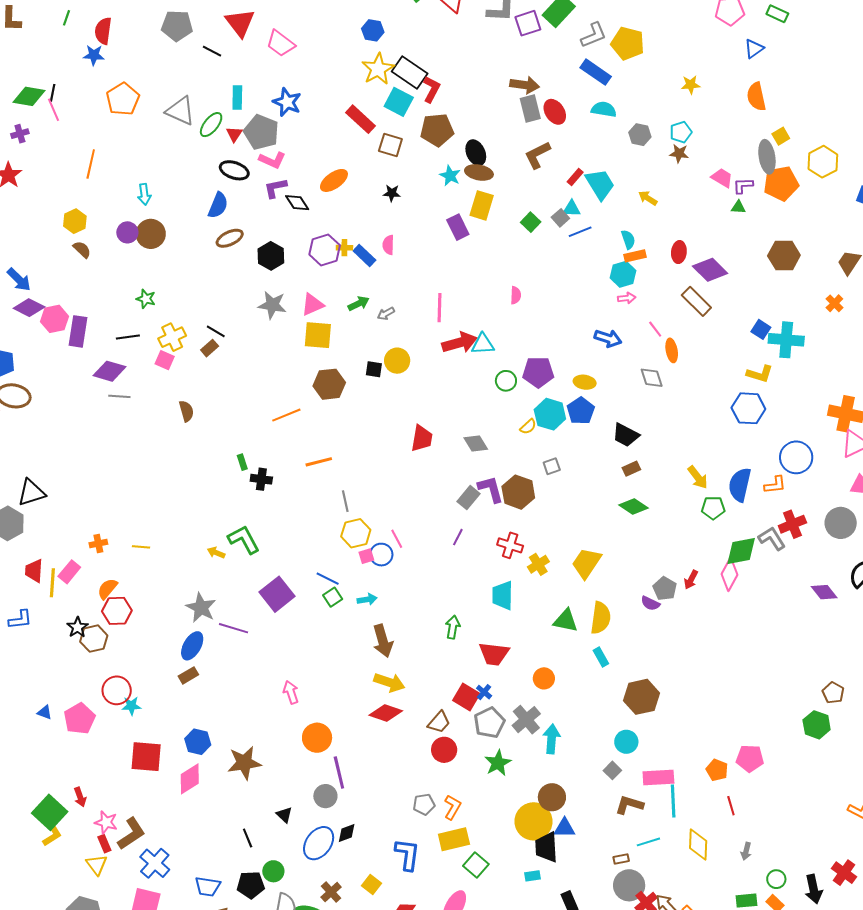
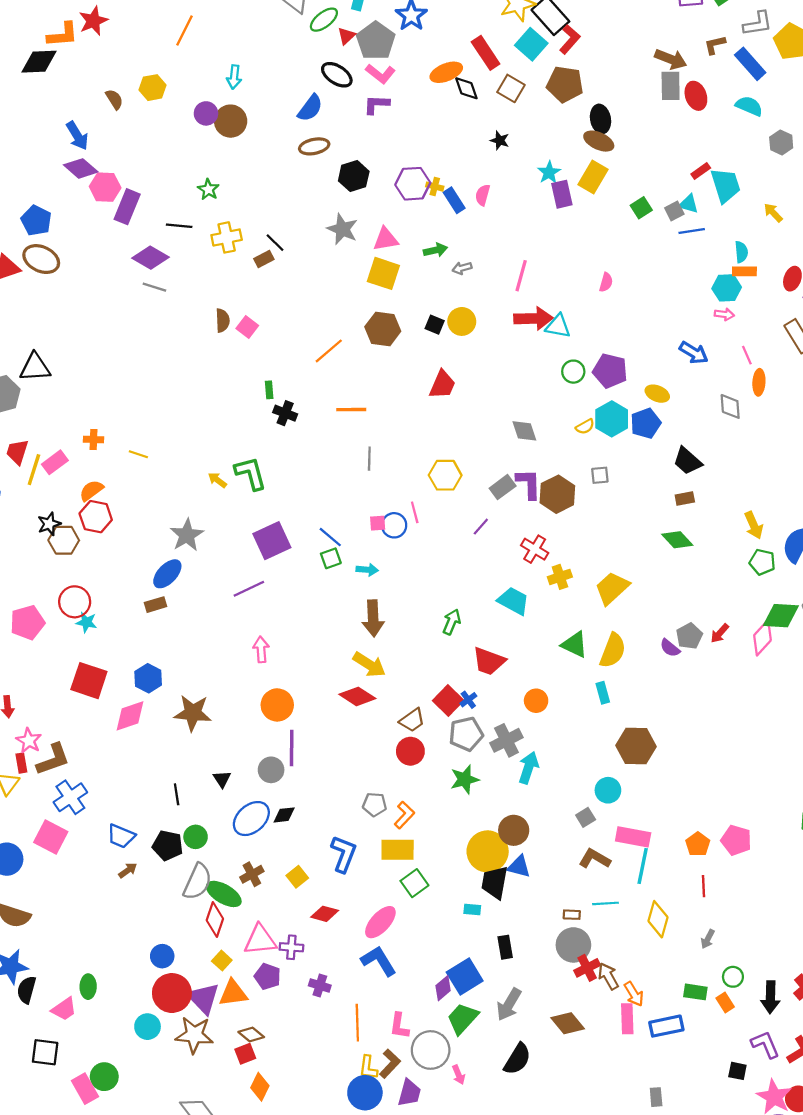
brown L-shape: (537, 155) -> (715, 45), moved, size x0.7
cyan star: (450, 176) -> (549, 172), moved
orange ellipse: (334, 180) -> (446, 72), moved
black diamond: (297, 203) -> (466, 88), moved
brown semicircle: (82, 250) -> (114, 99), moved
pink square: (165, 360) -> (247, 327), moved
orange line: (286, 415) -> (329, 351), turned -32
red trapezoid: (422, 438) -> (442, 385), moved
yellow hexagon: (356, 533) -> (445, 475), moved
cyan trapezoid: (503, 595) -> (513, 601), turned 104
purple line: (233, 628) -> (249, 589), moved, turned -56

